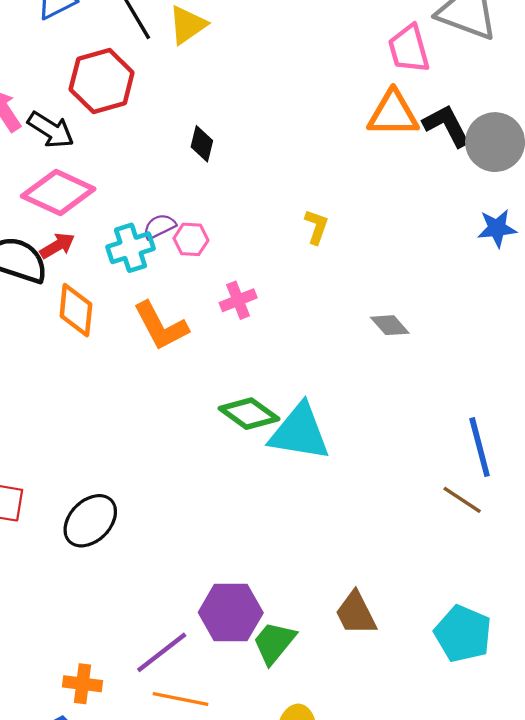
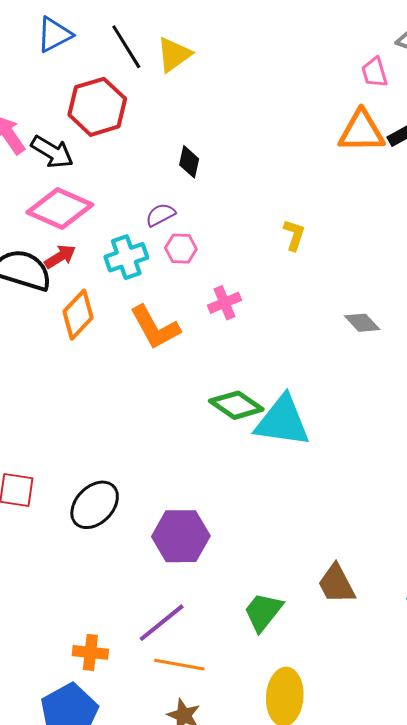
pink trapezoid: (409, 49) -> (375, 72), size x0.7
purple semicircle: (159, 226) -> (161, 215), moved
orange diamond: (76, 310) -> (78, 315), turned 39
purple hexagon: (231, 613) -> (181, 536), moved

